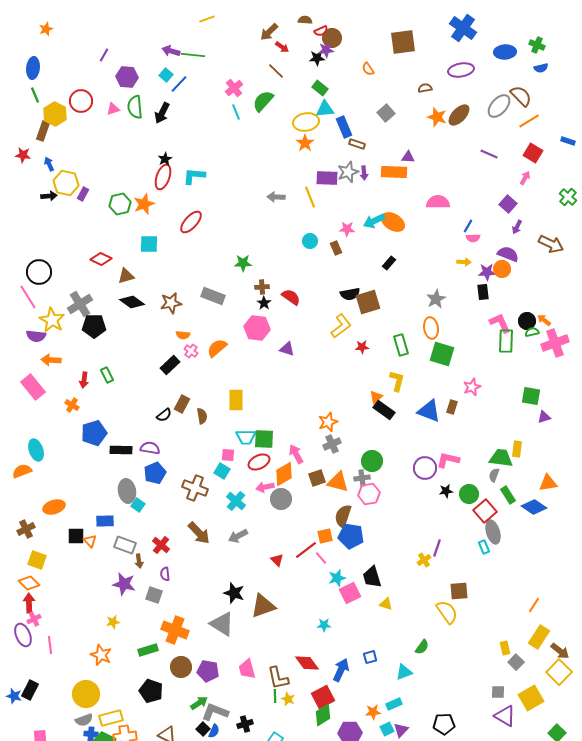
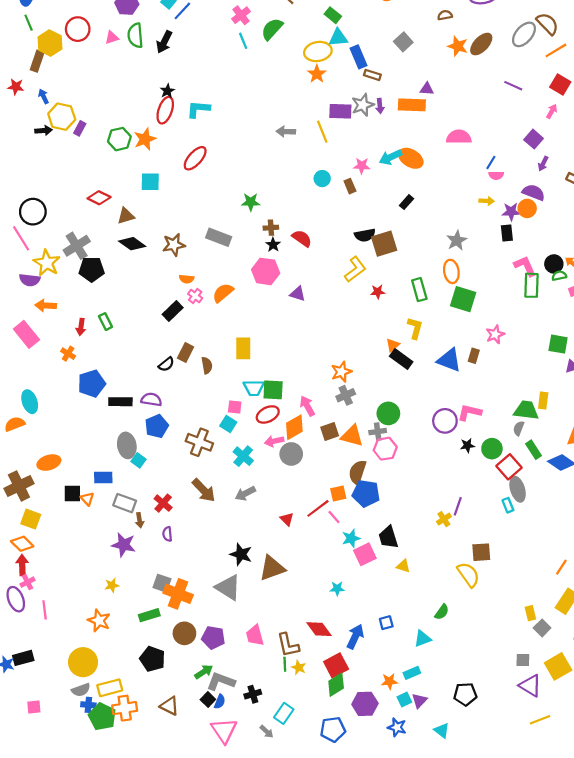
brown cross: (26, 529) -> (19, 486), size x1.5
gray square: (154, 595) -> (162, 583), moved
black rectangle: (30, 690) -> (23, 658), turned 48

